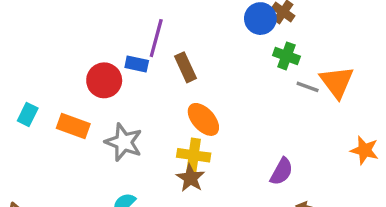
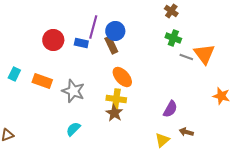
blue circle: (260, 19) -> (115, 31), moved
red circle: (104, 80) -> (53, 40), moved

